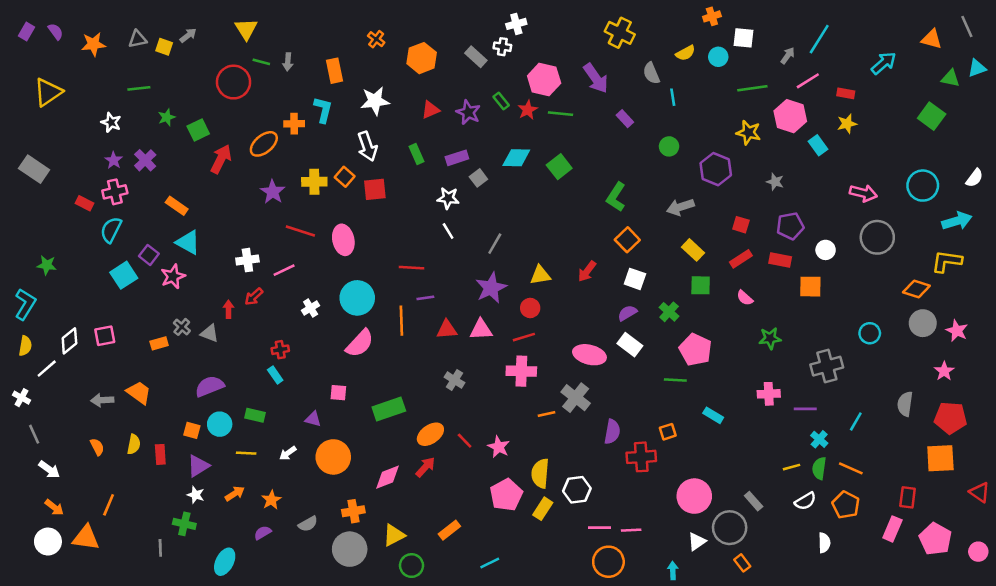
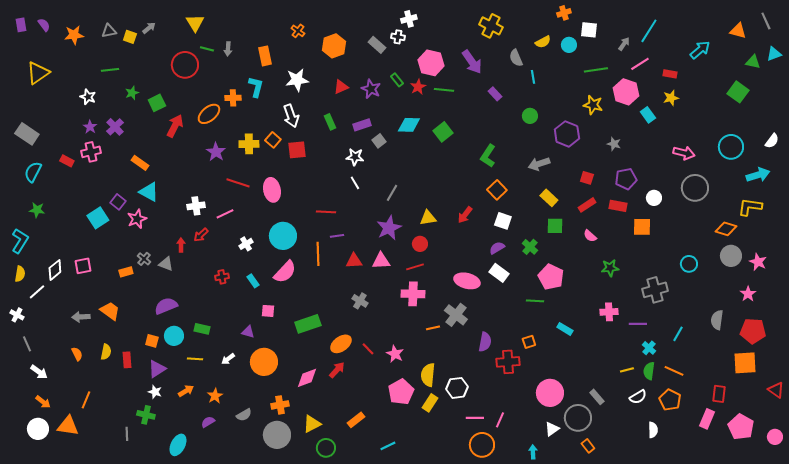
purple rectangle: (27, 32) -> (21, 25), turned -40
cyan semicircle: (111, 230) -> (33, 172), moved
cyan rectangle: (275, 375) -> (253, 281), moved
pink line: (631, 530) -> (500, 420), turned -63

